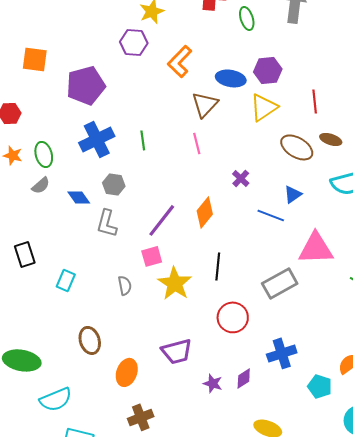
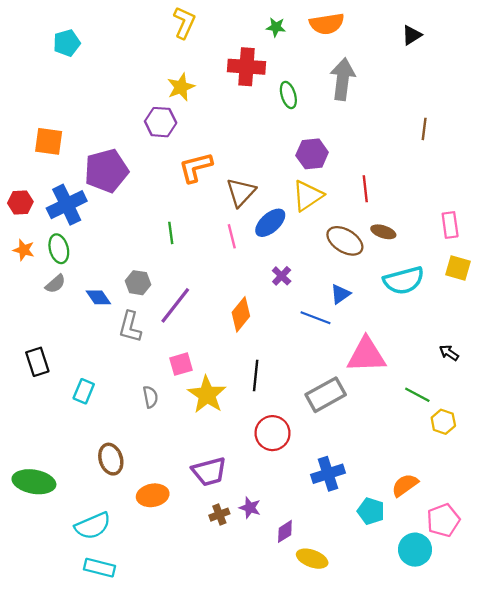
orange L-shape: (180, 61) -> (196, 167), moved, turned 32
blue ellipse: (231, 78) -> (270, 223), moved, turned -52
blue cross: (97, 139) -> (67, 205), moved
purple line: (162, 220) -> (175, 305), moved
orange ellipse: (127, 372) -> (153, 495), turned 60
purple diamond: (244, 378) -> (285, 531), moved
cyan semicircle: (56, 399) -> (93, 526), moved
brown cross: (141, 417) -> (219, 515), moved, size x0.7

